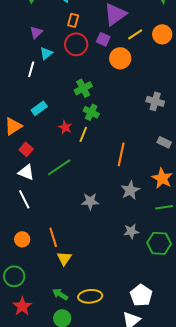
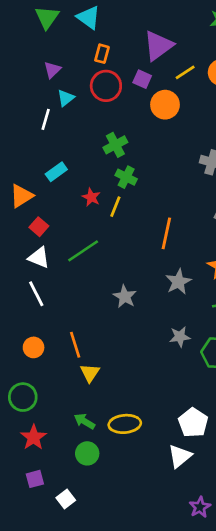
gray star: (90, 201) -> (125, 296), turned 30

